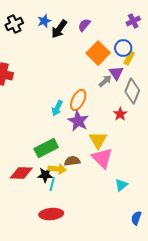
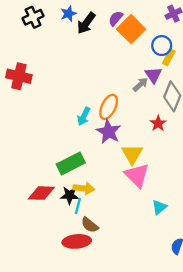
orange square: (98, 53) -> (131, 29), moved
brown semicircle: (72, 161) -> (90, 225), moved, turned -133

